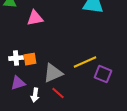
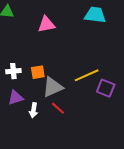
pink triangle: (35, 18) -> (46, 24), moved
orange square: (30, 59) -> (38, 72), moved

